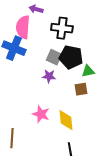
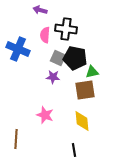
pink semicircle: (23, 27) -> (45, 35), moved, size x0.7
brown square: (81, 89) -> (85, 90), size x1.5
yellow diamond: (66, 120) -> (82, 121), moved

